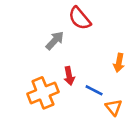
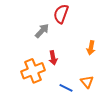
red semicircle: (80, 18) -> (61, 14), turned 60
blue line: (94, 90) -> (66, 88), moved

